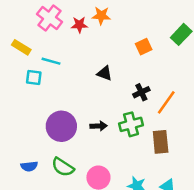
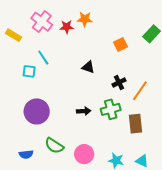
yellow rectangle: (21, 47) -> (14, 35), moved
cyan line: (51, 61) -> (43, 58), turned 42
purple circle: (61, 126) -> (37, 111), moved
blue semicircle: (29, 166) -> (26, 154), moved

